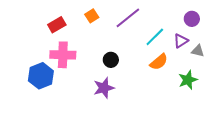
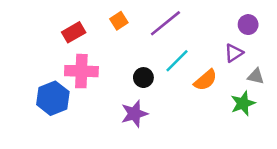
cyan line: (155, 37) -> (177, 61), moved
gray triangle: (198, 51) -> (256, 76), moved

